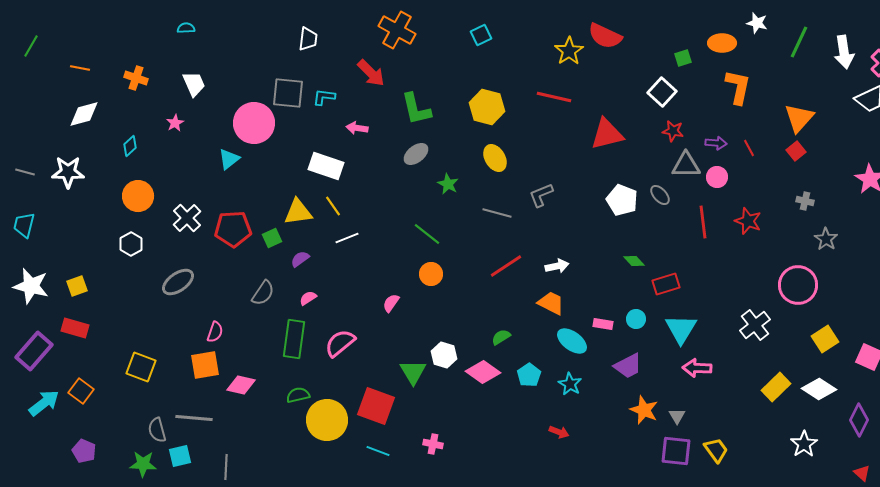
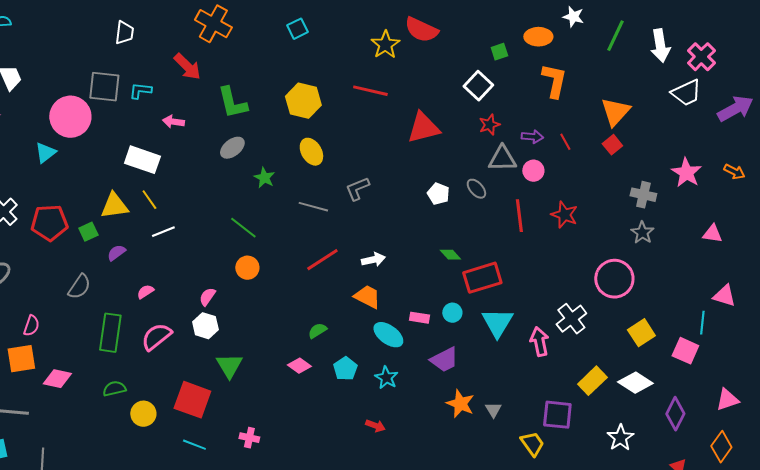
red star: (673, 131) -> (489, 125), turned -30
white pentagon: (622, 200) -> (438, 194), size x0.7
gray cross: (805, 201) -> (643, 195), moved, size x1.4
red rectangle: (666, 284) -> (482, 278), size x1.4
pink semicircle: (308, 298) -> (145, 292), moved
white hexagon: (444, 355) -> (205, 326), moved
pink arrow: (697, 368) -> (539, 342), moved, turned 76
pink diamond: (483, 372) -> (299, 366), size x0.7
yellow circle: (327, 420) -> (143, 414), size x0.6
purple square: (676, 451) -> (557, 415), moved

